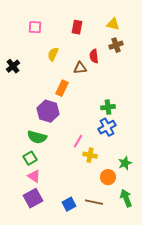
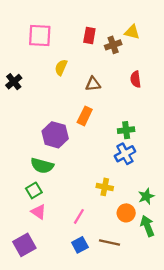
pink square: (35, 27) -> (40, 35), size x1.5
brown cross: (116, 45) -> (113, 45), moved
red semicircle: (94, 56) -> (136, 79), moved
orange rectangle: (62, 88) -> (85, 116), moved
pink line: (78, 141) -> (79, 216), moved
purple square: (33, 198) -> (24, 245), moved
green arrow: (126, 198) -> (147, 226), moved

